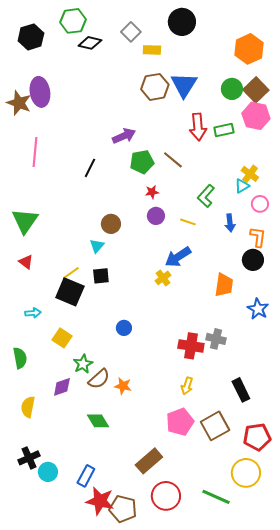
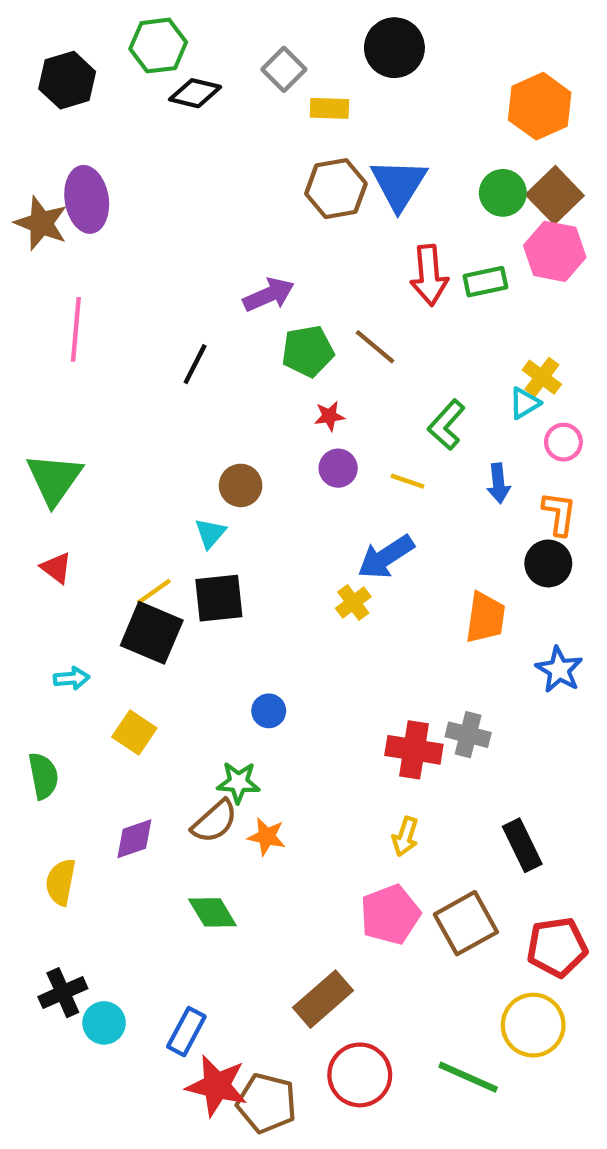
black square: (101, 276) -> (219, 598), size x1.4
green star: (83, 364) -> (238, 782), moved, turned 30

